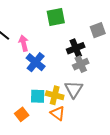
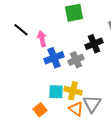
blue cross: (36, 62) -> (54, 58), turned 30
gray cross: (81, 64) -> (76, 60), moved
gray triangle: (74, 89) -> (92, 104), moved

